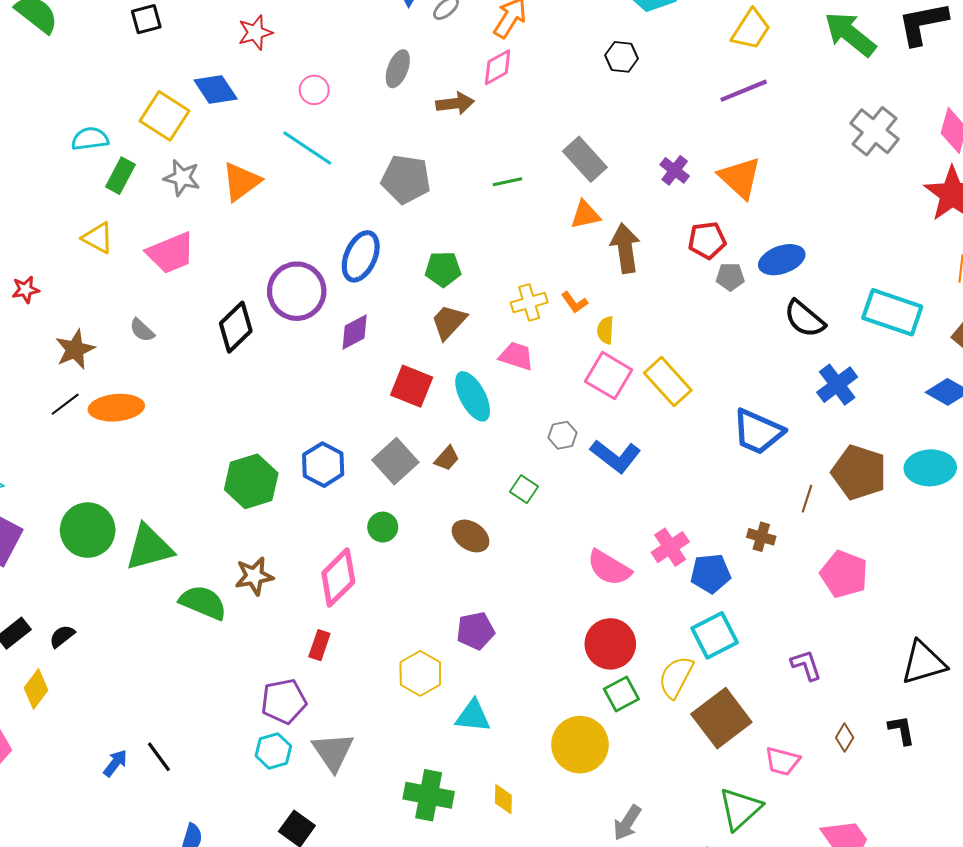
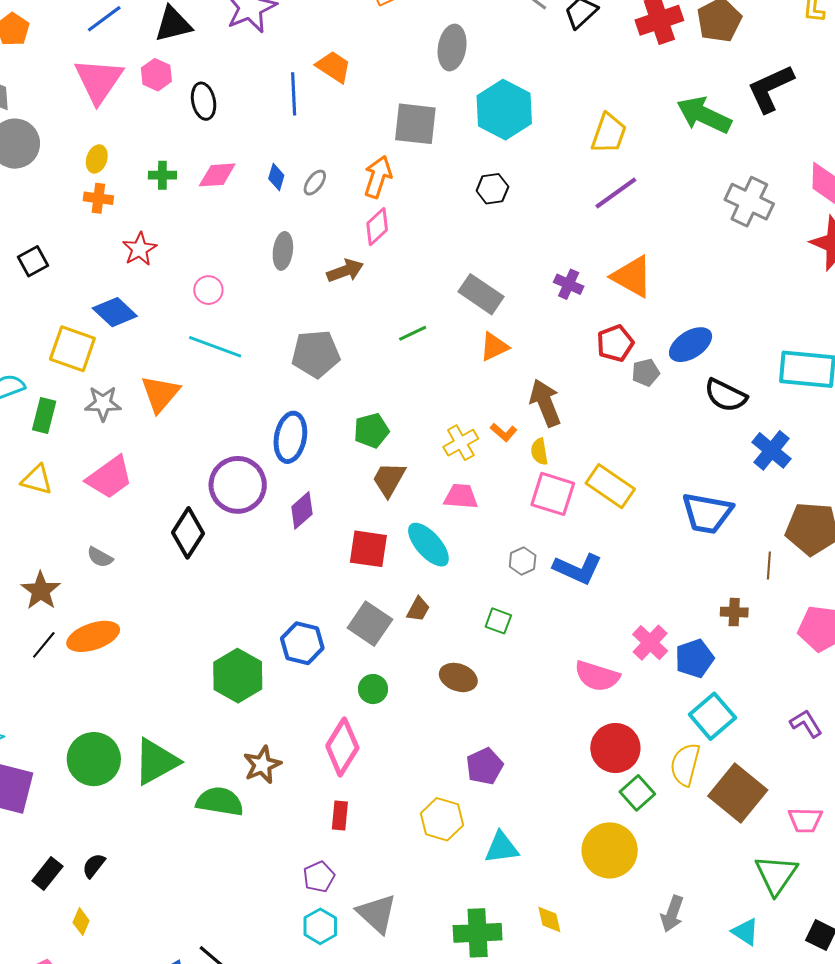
brown arrow: (625, 248) -> (545, 403), moved
yellow diamond: (36, 689) -> (81, 922), size x0.7
purple pentagon: (284, 701) -> (319, 877), size x0.7

